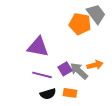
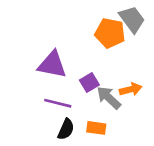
purple square: (65, 69) -> (89, 83), moved
black semicircle: (48, 94) -> (66, 129), turned -49

